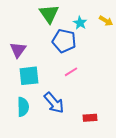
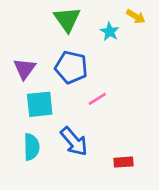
yellow arrow: (106, 21) -> (136, 16), moved
blue pentagon: (64, 41) -> (71, 67), moved

